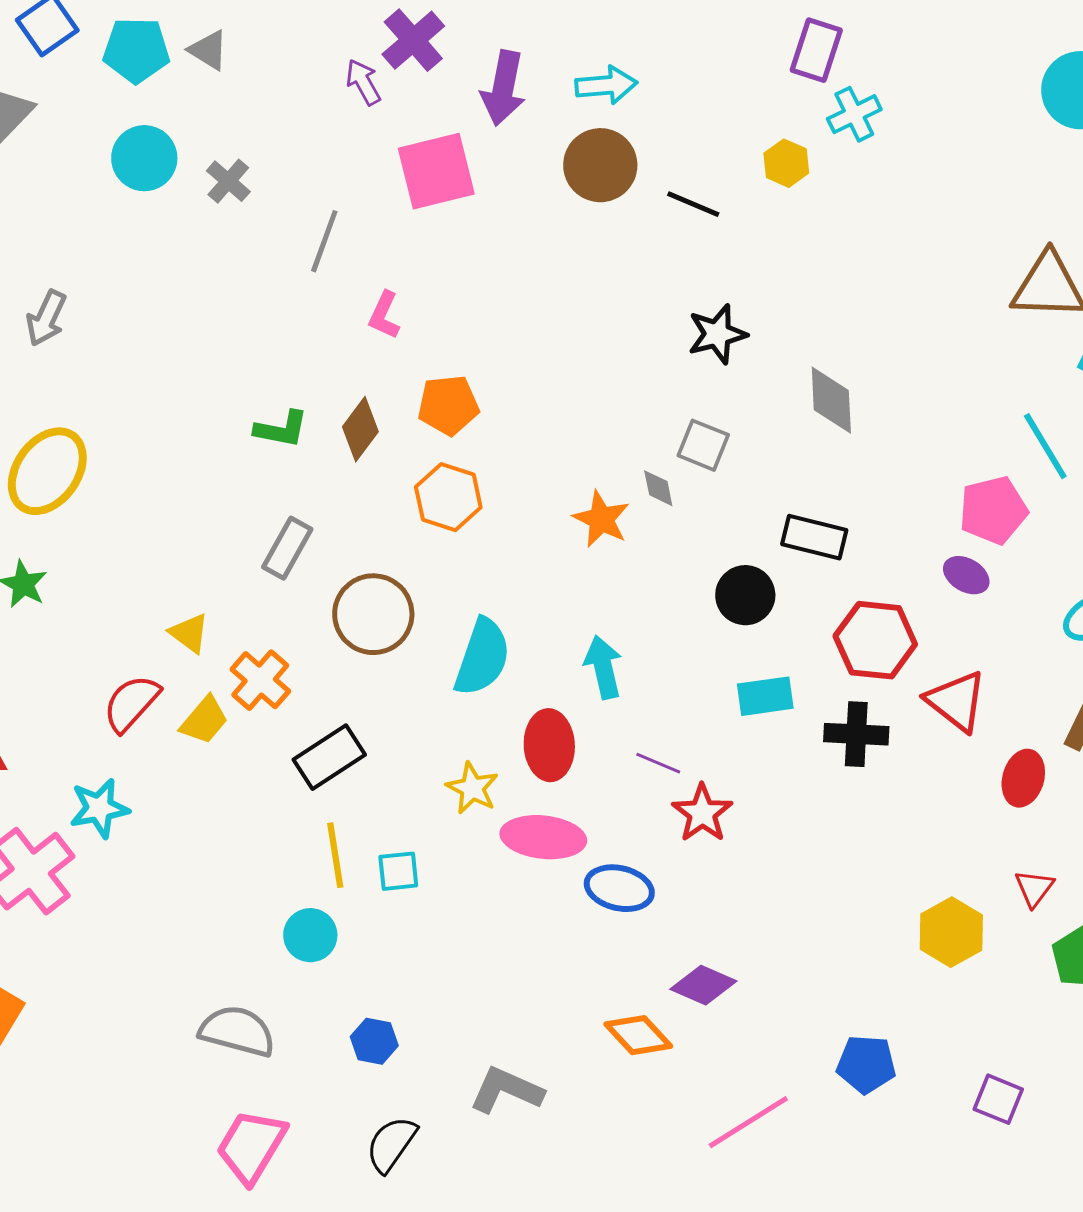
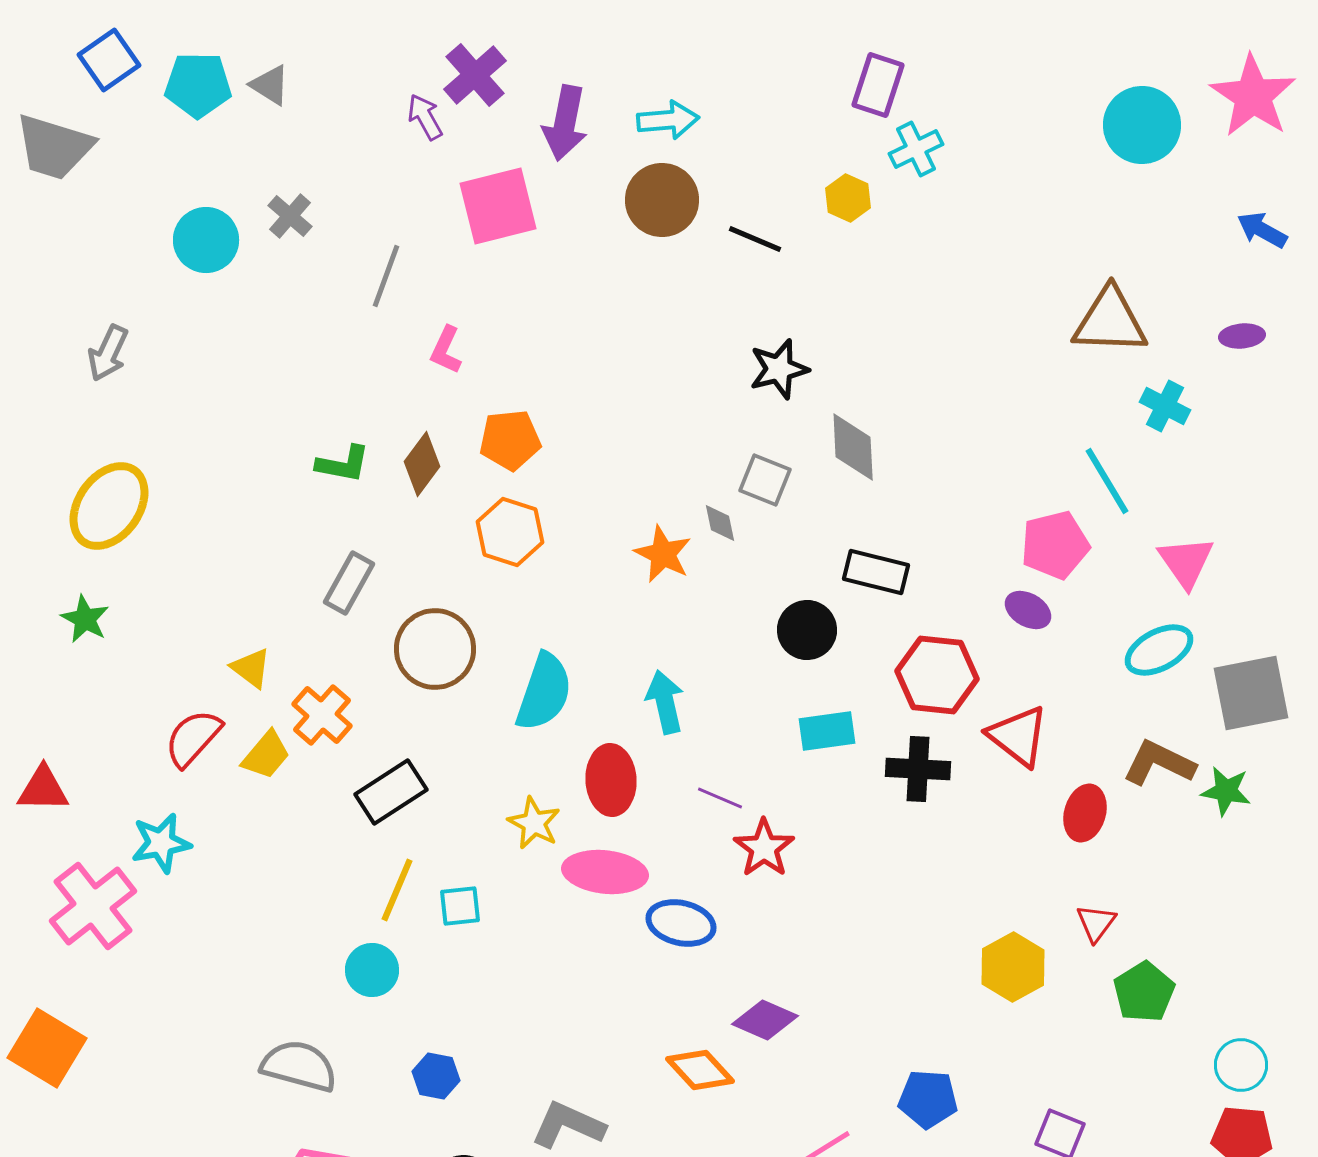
cyan circle: (144, 158) -> (206, 240), moved
gray diamond: (831, 400) -> (853, 447), moved
yellow line: (335, 855) -> (397, 890), turned 32

